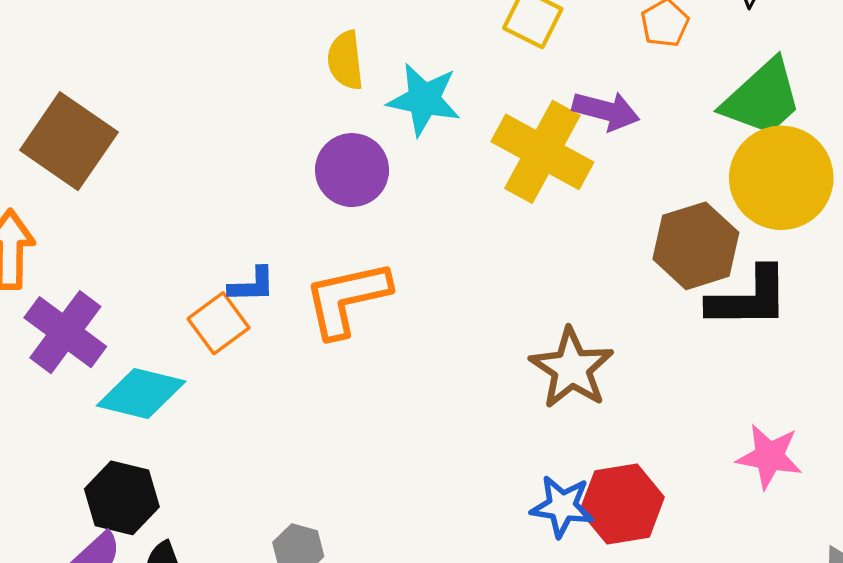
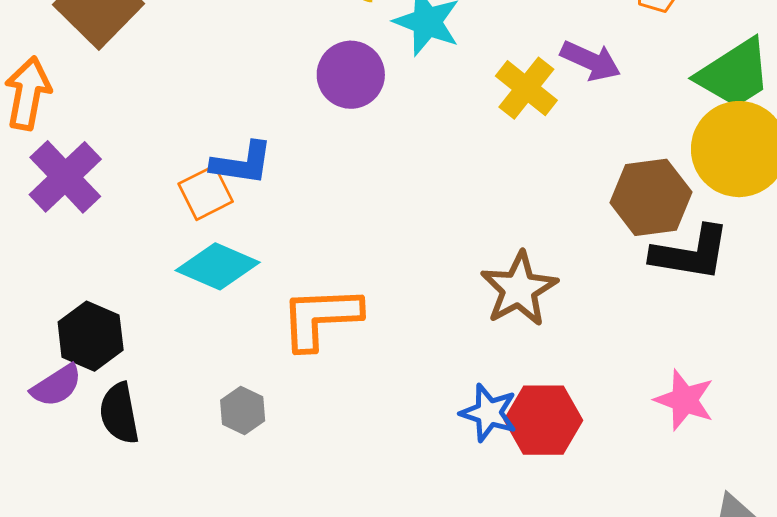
yellow cross: (542, 152) -> (526, 88), size x0.7
blue L-shape: (252, 285) -> (242, 163), size x1.4
orange L-shape: (347, 299) -> (321, 318), moved
cyan diamond: (141, 393) -> (218, 266), moved

